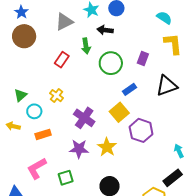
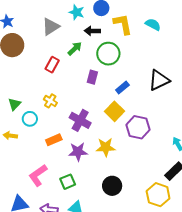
cyan semicircle: (164, 18) -> (153, 25), moved
yellow L-shape: (173, 44) -> (123, 24), moved
green arrow: (86, 46) -> (75, 49), turned -119
purple rectangle: (143, 58) -> (92, 77), moved
green circle: (111, 63) -> (108, 54), moved
orange rectangle: (43, 134) -> (54, 140), moved
yellow star: (107, 147) -> (106, 147), turned -30

